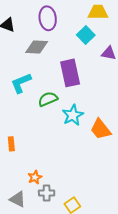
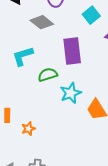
gray diamond: (37, 47) -> (42, 22), turned 30
orange star: (35, 177) -> (28, 129), moved

